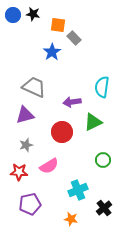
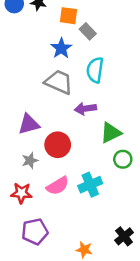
gray trapezoid: (34, 87) -> (59, 82), moved
cyan semicircle: (102, 87) -> (95, 70), moved
red circle: (62, 132) -> (58, 145), moved
green circle: (103, 160) -> (123, 159), moved
cyan cross: (78, 190) -> (90, 185), moved

